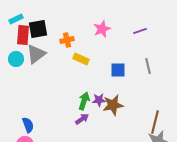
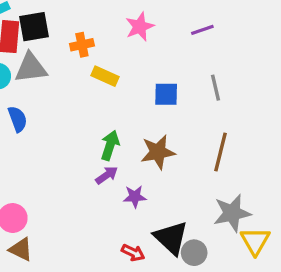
gray triangle: (36, 54) -> (31, 68), turned 30
purple star: (99, 100) -> (135, 197), moved
brown line: (155, 122) -> (221, 152), moved
blue semicircle: (28, 125) -> (18, 119), moved

